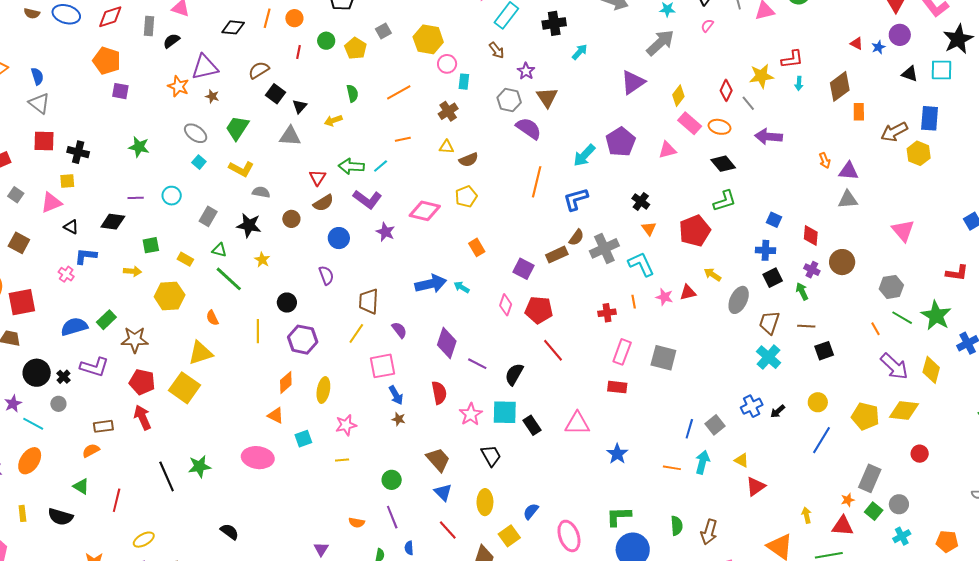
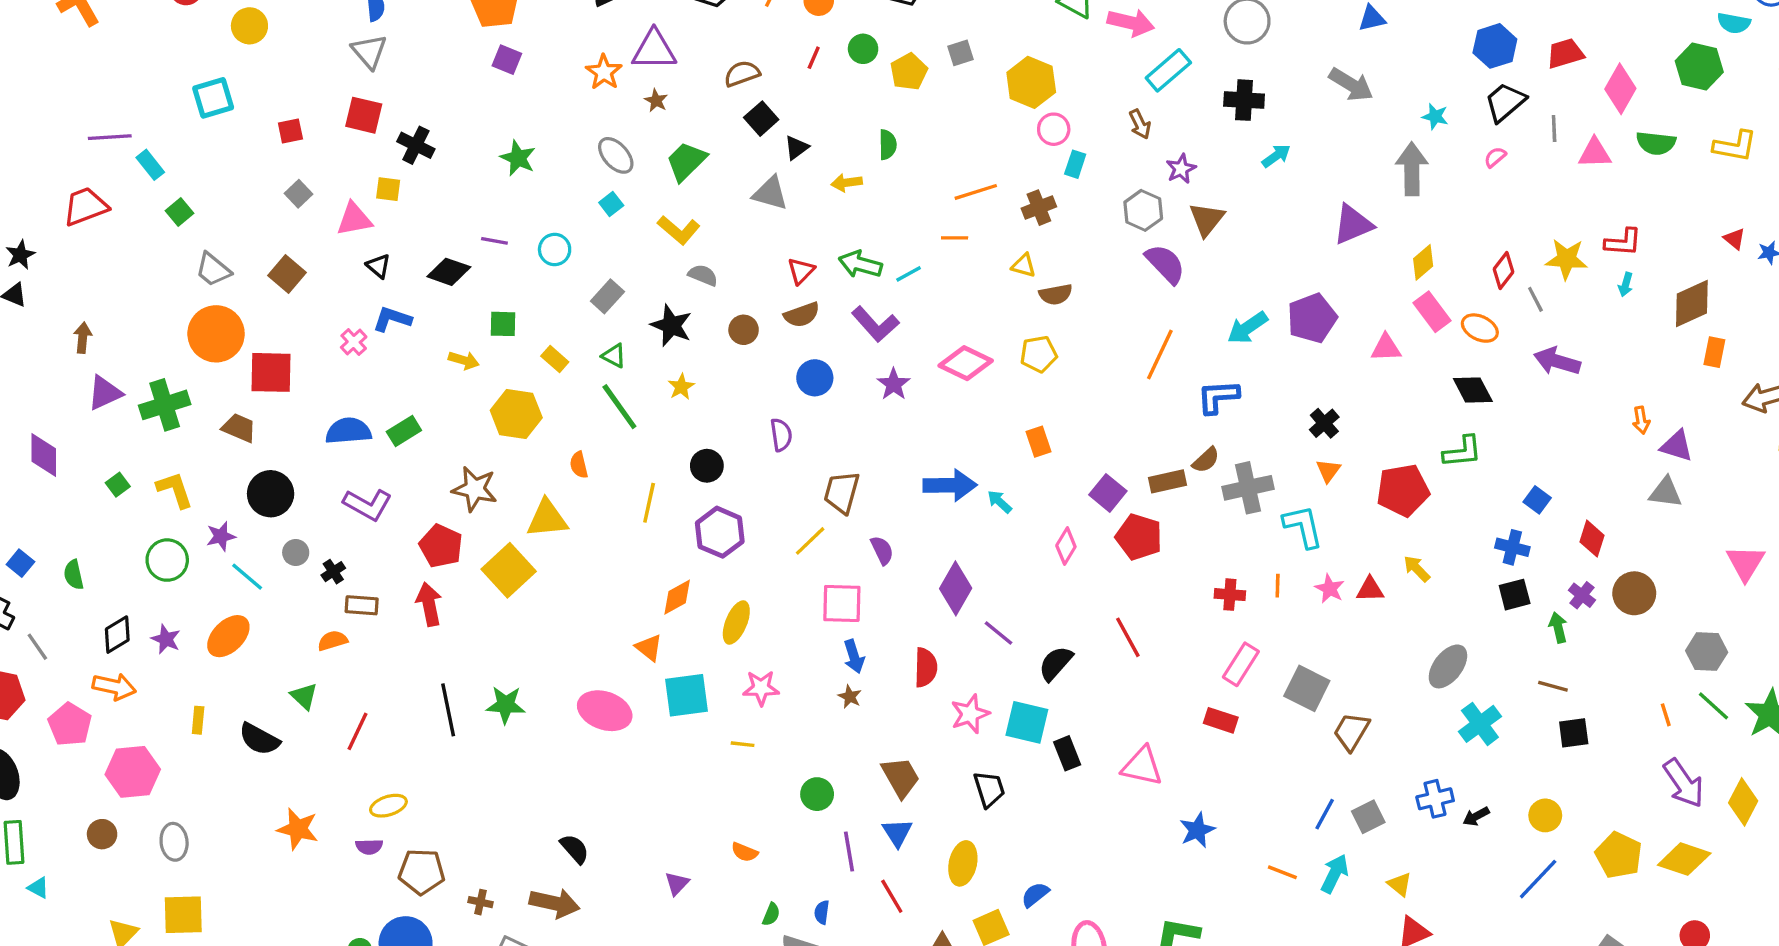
gray arrow: (660, 43) -> (1412, 169), turned -60
orange line: (399, 92) -> (976, 192), moved
gray ellipse: (739, 300) -> (1448, 666), moved
red pentagon: (539, 310) -> (1139, 537), moved
brown trapezoid: (769, 323) -> (1351, 731), moved
brown star: (135, 340) -> (475, 489), moved
black cross: (63, 377) -> (333, 572), moved
cyan square: (303, 439) -> (686, 695), size x1.6
purple line: (392, 517) -> (849, 852), moved
black semicircle: (230, 532) -> (575, 849), moved

